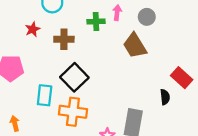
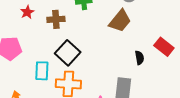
brown trapezoid: (135, 46) -> (120, 21), turned -105
black semicircle: (165, 97) -> (139, 58), moved

